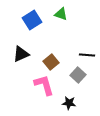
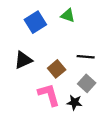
black line: (87, 55) -> (86, 57), moved
black star: (69, 103) -> (74, 102), moved

